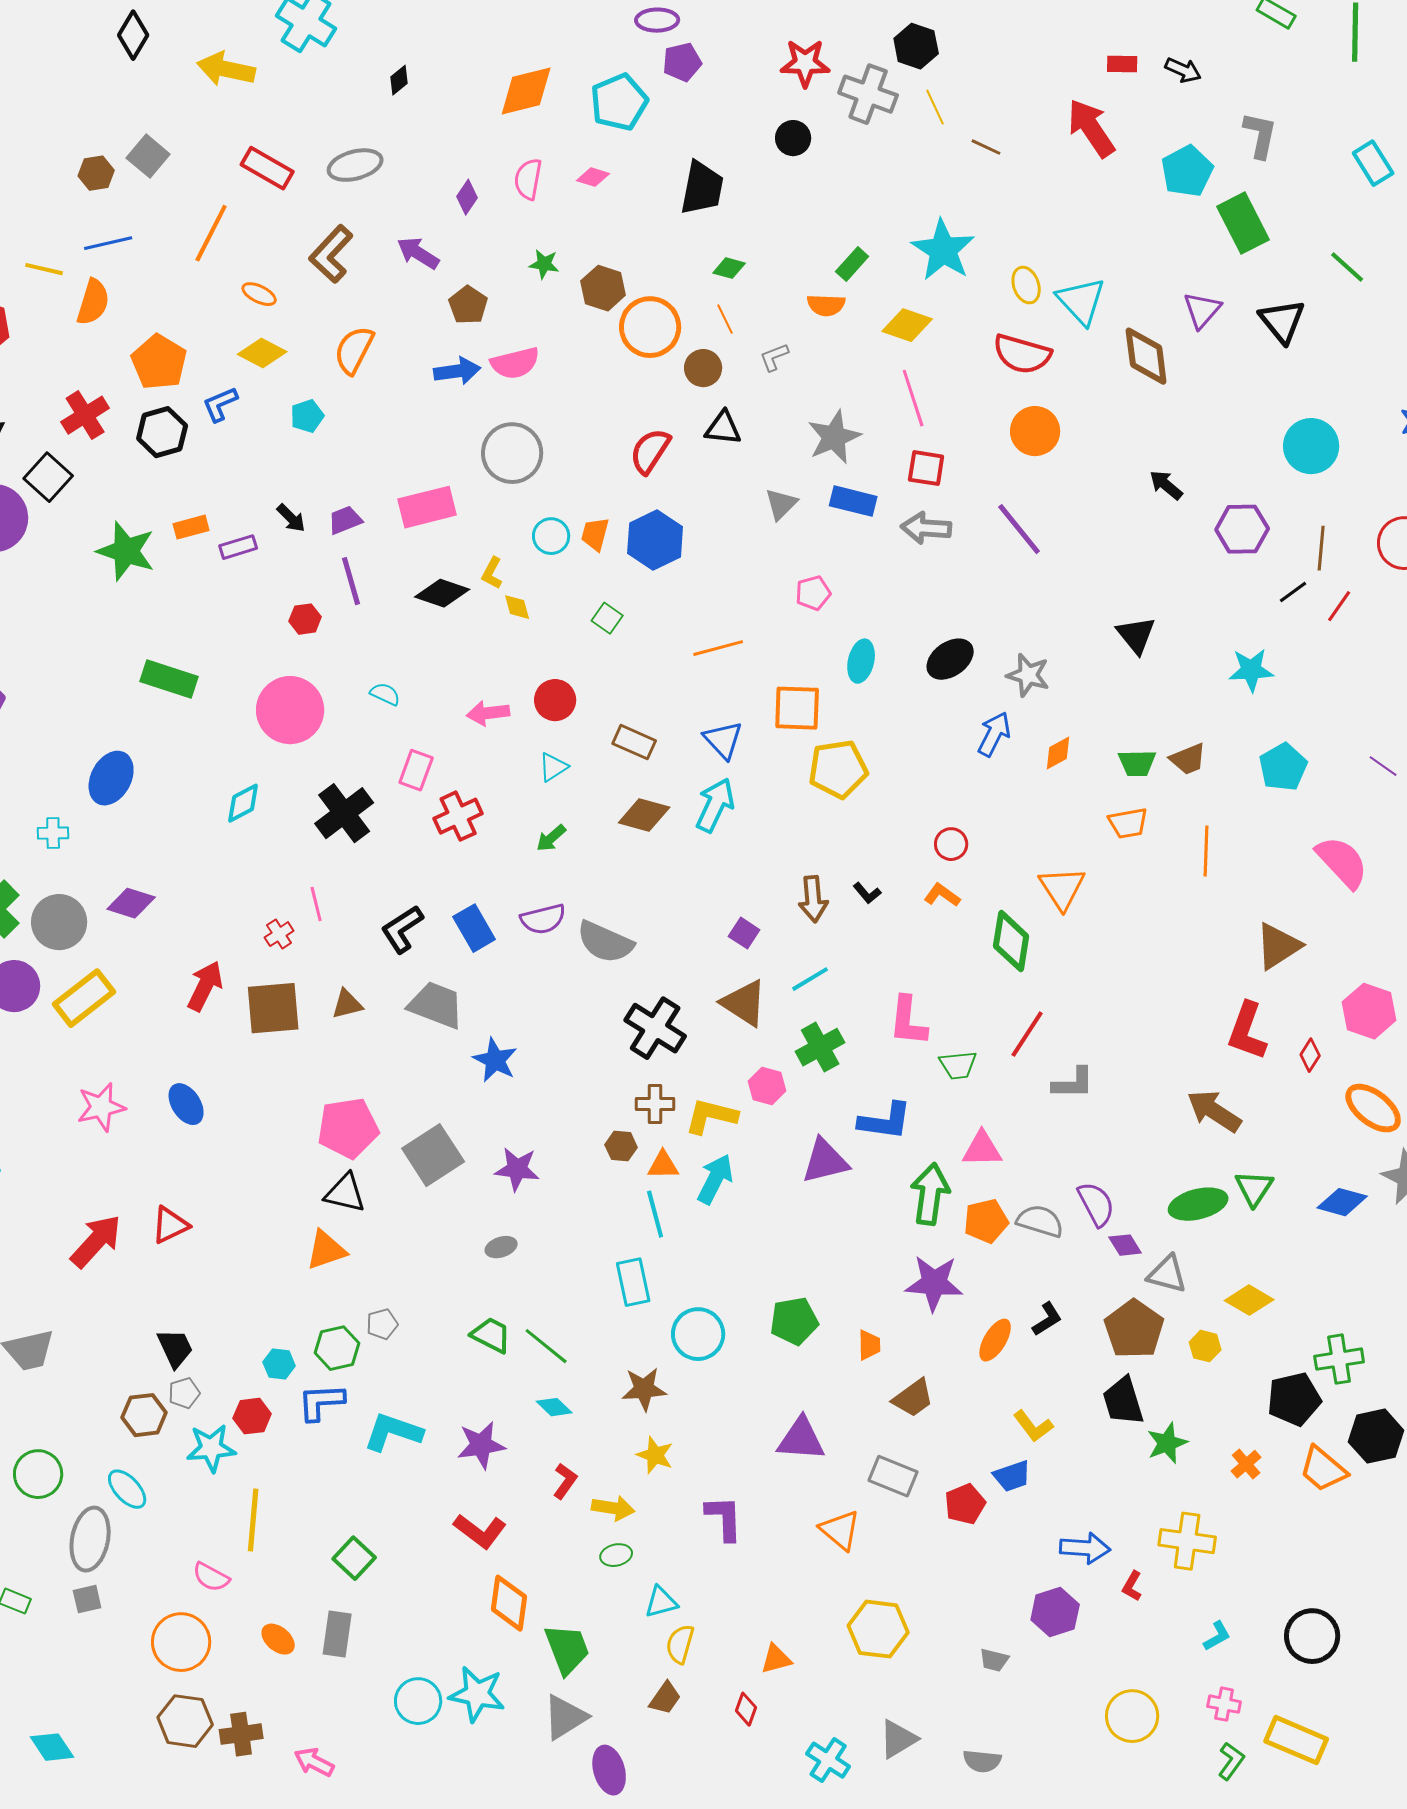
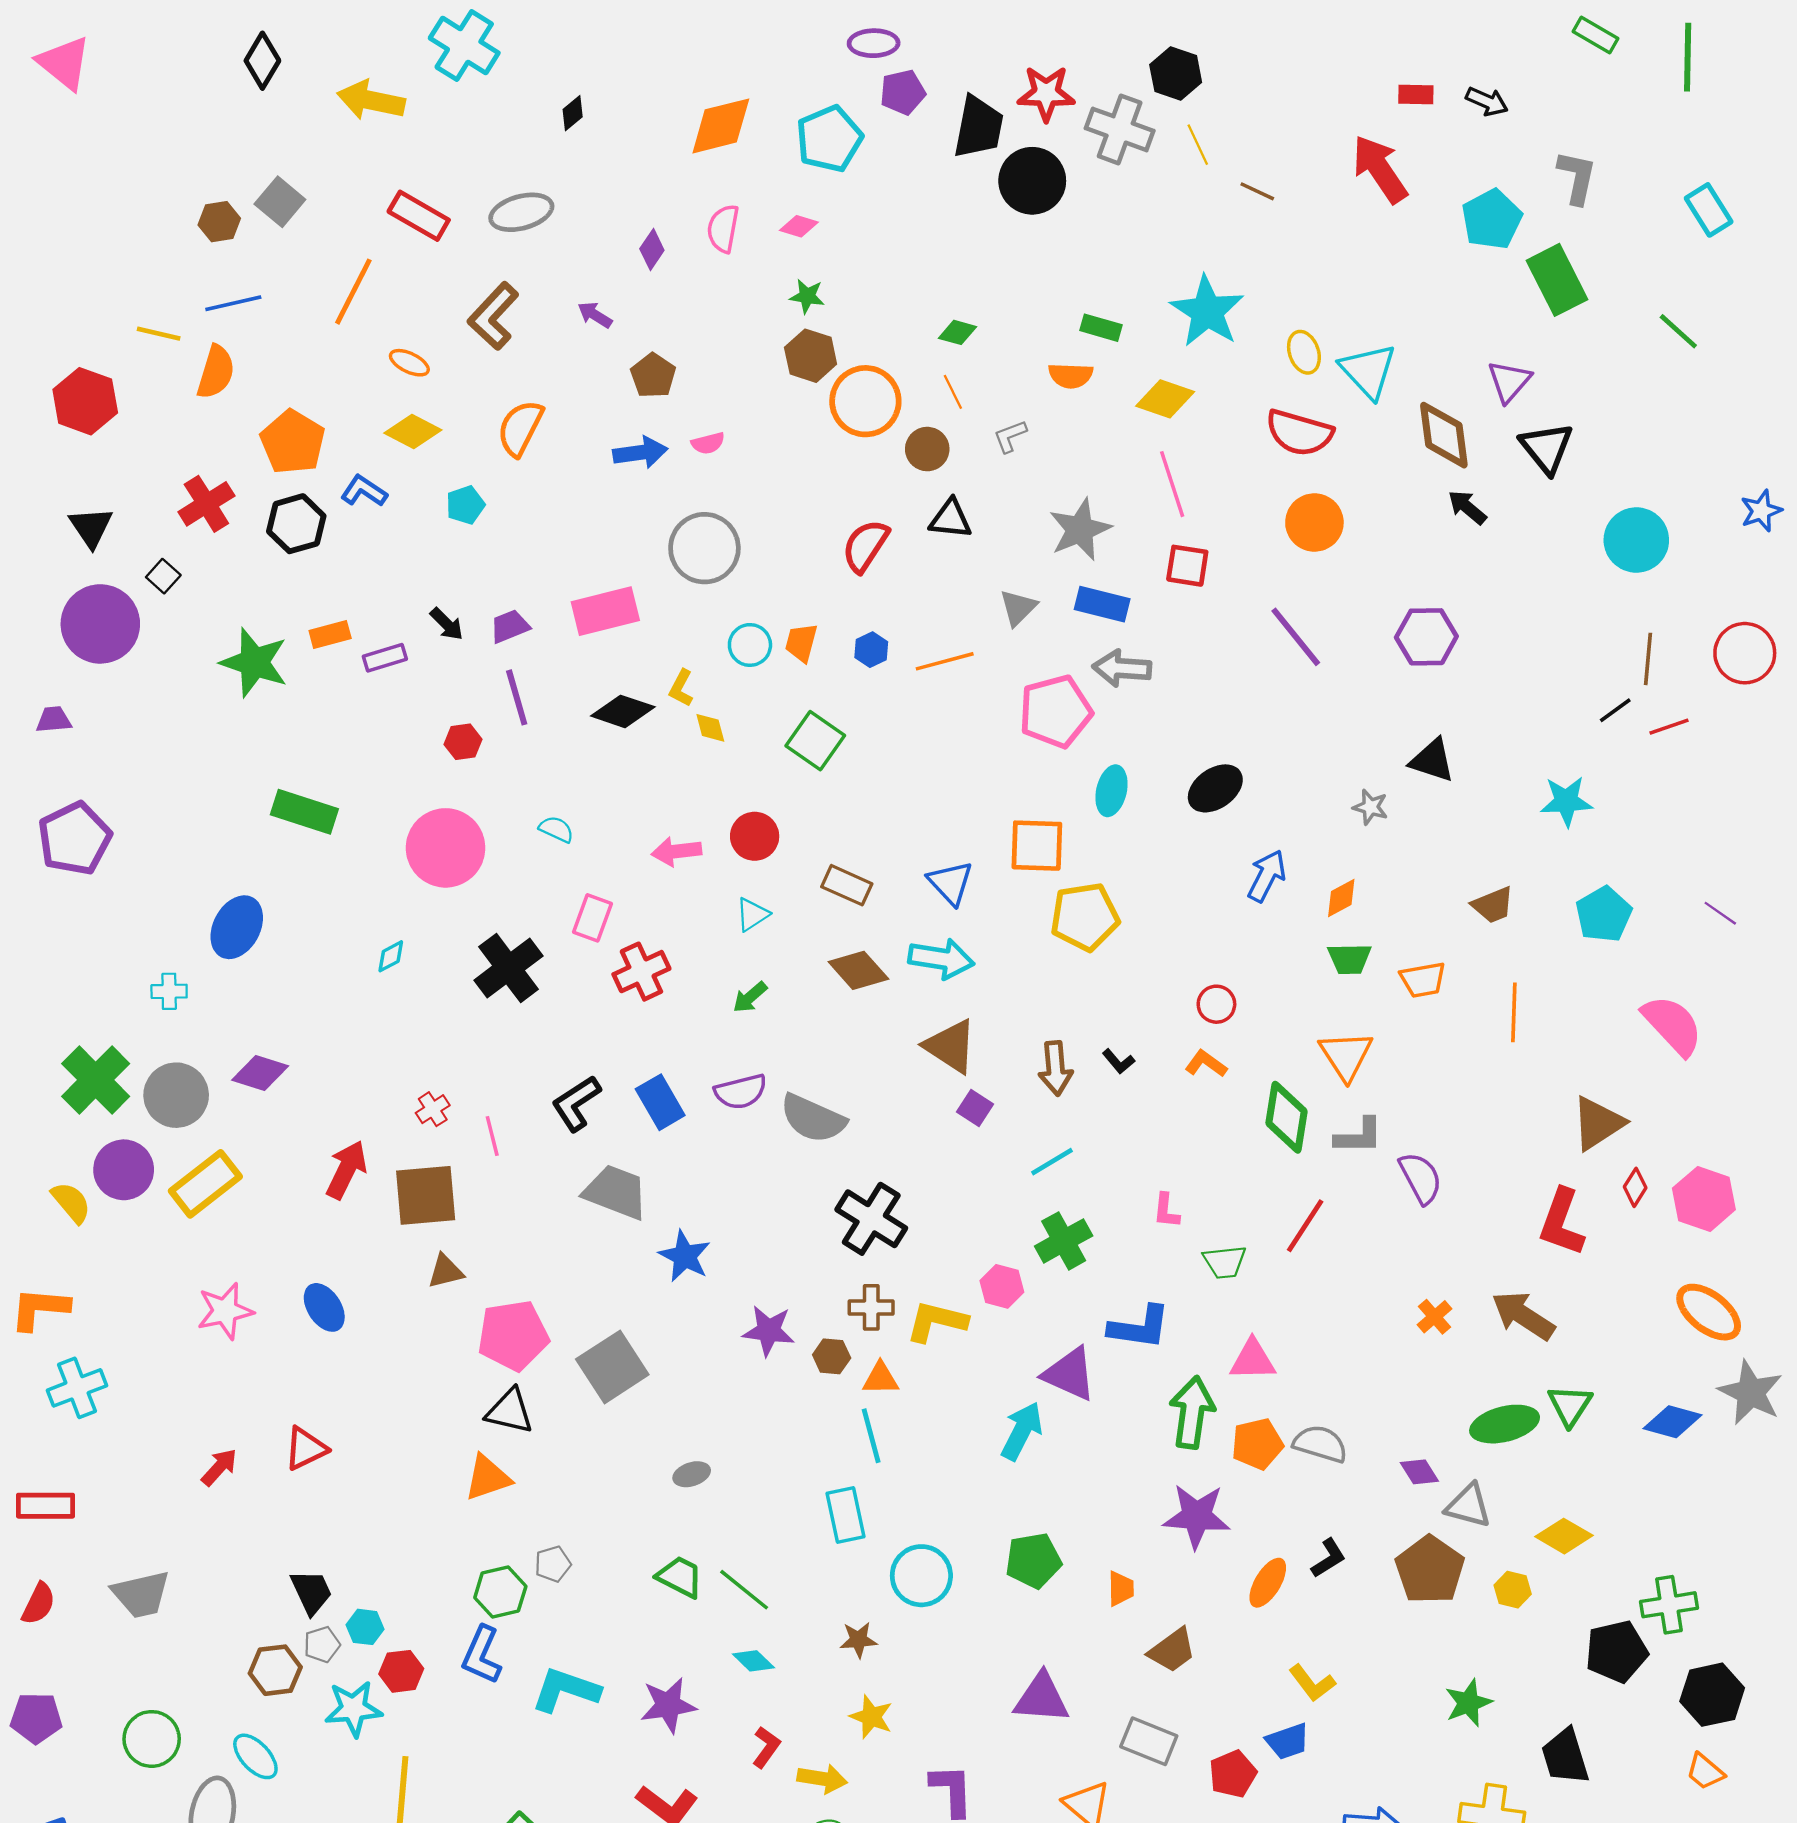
black circle: (793, 138) -> (1032, 181), size x1.6
black trapezoid: (702, 188) -> (979, 127), moved
purple arrow: (418, 253) -> (595, 315), size x0.7
green star: (544, 264) -> (807, 296), moved
green rectangle: (852, 264) -> (1101, 328), turned 64
black triangle: (1282, 321) -> (1547, 448), moved
pink semicircle: (515, 363) -> (708, 443), size x0.6
blue L-shape: (220, 404) -> (364, 491), turned 57
black square: (48, 477) -> (163, 576), size x0.6
black arrow: (1166, 485) -> (1467, 507), moved
gray arrow: (926, 528) -> (1122, 668), moved
purple hexagon: (1242, 529) -> (1426, 637), moved
blue hexagon: (655, 540) -> (871, 650), size x0.5
pink pentagon: (813, 593) -> (1056, 711), size x1.8
red line: (1339, 606) -> (1669, 727), turned 36
green square: (607, 618) -> (815, 741), size x1.6
black triangle: (1136, 635) -> (1432, 760), turned -33
orange line: (718, 648) -> (945, 661), moved
gray star: (1028, 675) -> (1370, 807), moved, size x0.7
green trapezoid: (1137, 763) -> (1349, 959), moved
cyan diamond: (243, 803) -> (391, 956), size x0.7
cyan arrow: (715, 805) -> (941, 959), turned 74
brown diamond: (644, 815) -> (858, 970), turned 33
pink line: (316, 904) -> (492, 1136), moved
brown triangle: (744, 1003) -> (951, 1046), moved
brown triangle: (347, 1004) -> (446, 1271), moved
pink L-shape: (908, 1021) -> (1166, 1211), size x0.6
red diamond: (1310, 1055) -> (1635, 1187), moved
gray L-shape: (1073, 1083) -> (1359, 1136), moved
purple triangle: (825, 1161) -> (1070, 1374), turned 38
purple star: (517, 1169) -> (769, 1331), moved
cyan arrow: (715, 1179) -> (1022, 1431), moved
purple semicircle: (1096, 1204) -> (1421, 1178), moved
red arrow: (96, 1241) -> (219, 1467), size x0.6
cyan hexagon: (279, 1364) -> (365, 1627), moved
brown star: (644, 1389) -> (858, 1640), size x0.7
black trapezoid: (1123, 1401) -> (1565, 1756), moved
blue L-shape: (321, 1402) -> (482, 1655), turned -63
orange cross: (1246, 1464) -> (1435, 1317), moved
orange trapezoid: (1323, 1469) -> (1705, 1772), moved, size x0.7

